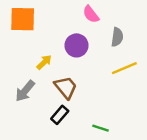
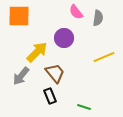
gray semicircle: (117, 37) -> (98, 18), moved
yellow arrow: (44, 62) -> (37, 52), size x1.6
black rectangle: (60, 115) -> (50, 96), turned -63

